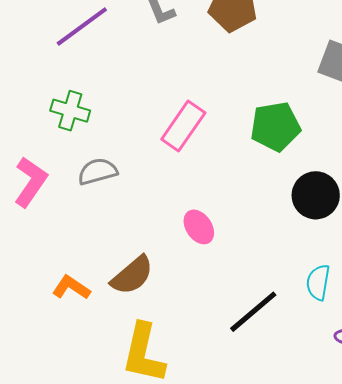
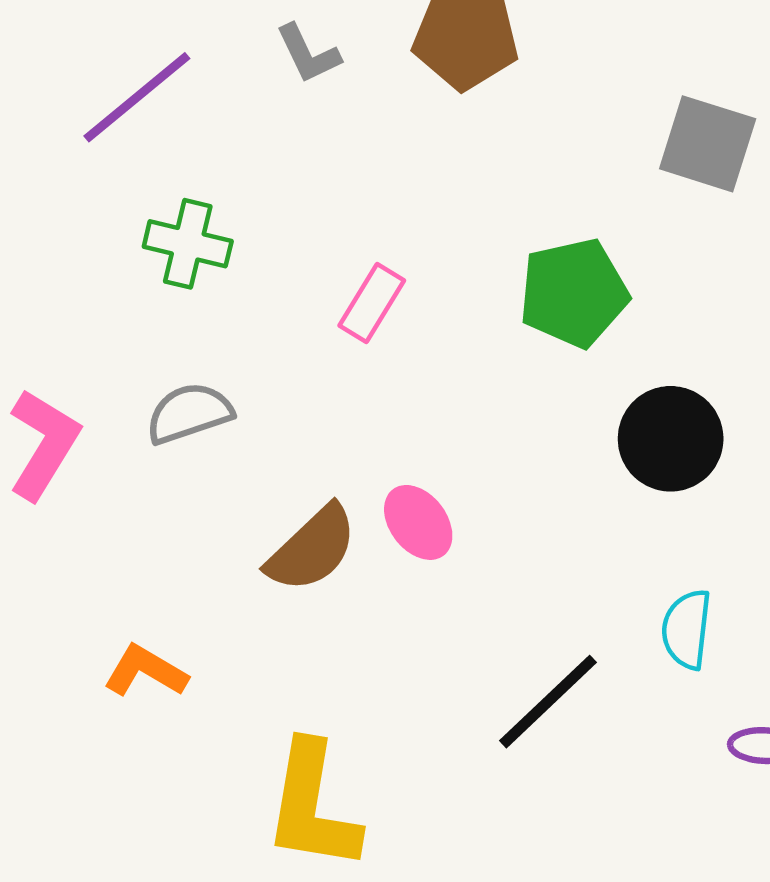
green cross: (70, 111) -> (188, 244), moved
pink rectangle: (183, 126) -> (372, 303), size x0.7
brown semicircle: (132, 275) -> (312, 549), moved

